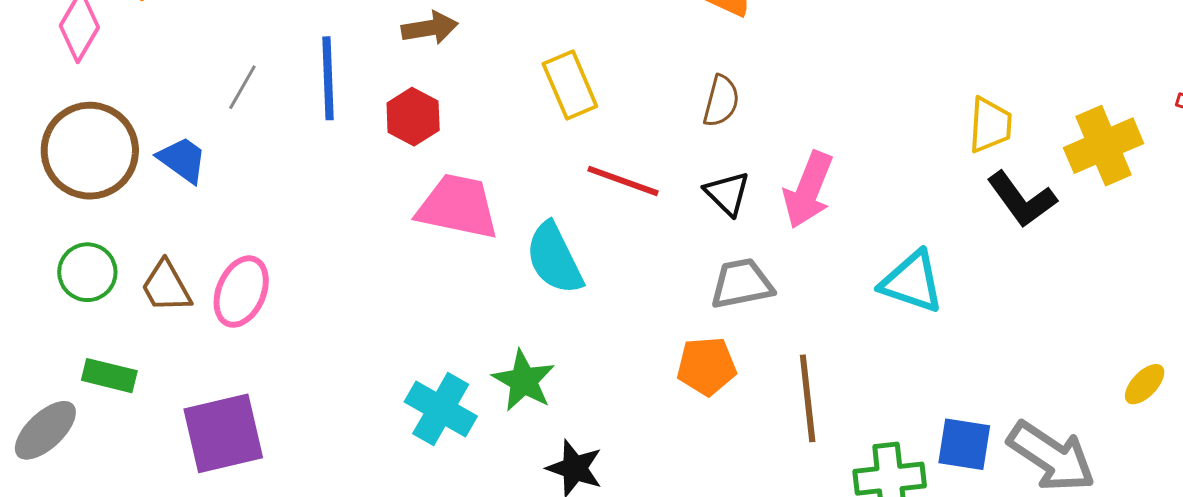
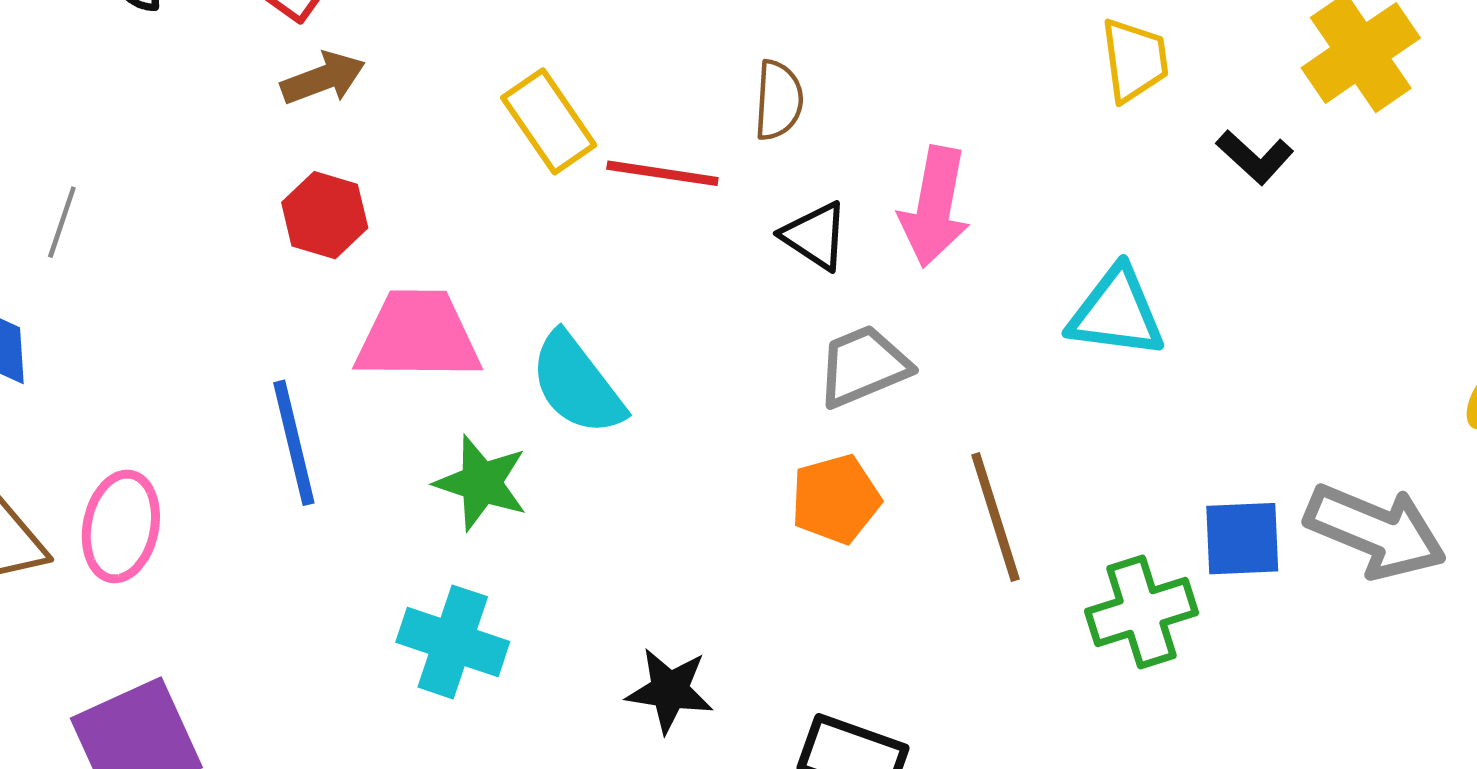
blue line: (328, 78) -> (294, 443), moved
yellow trapezoid: (990, 125) -> (1135, 60), moved
red line: (623, 181) -> (662, 173), moved
black L-shape: (1022, 199) -> (1255, 157), size x0.7
green star: (524, 381) -> (481, 483), moved

